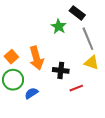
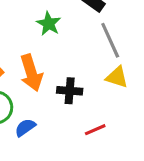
green star: (59, 26) -> (49, 24), moved
red line: (76, 88) -> (95, 130), moved

